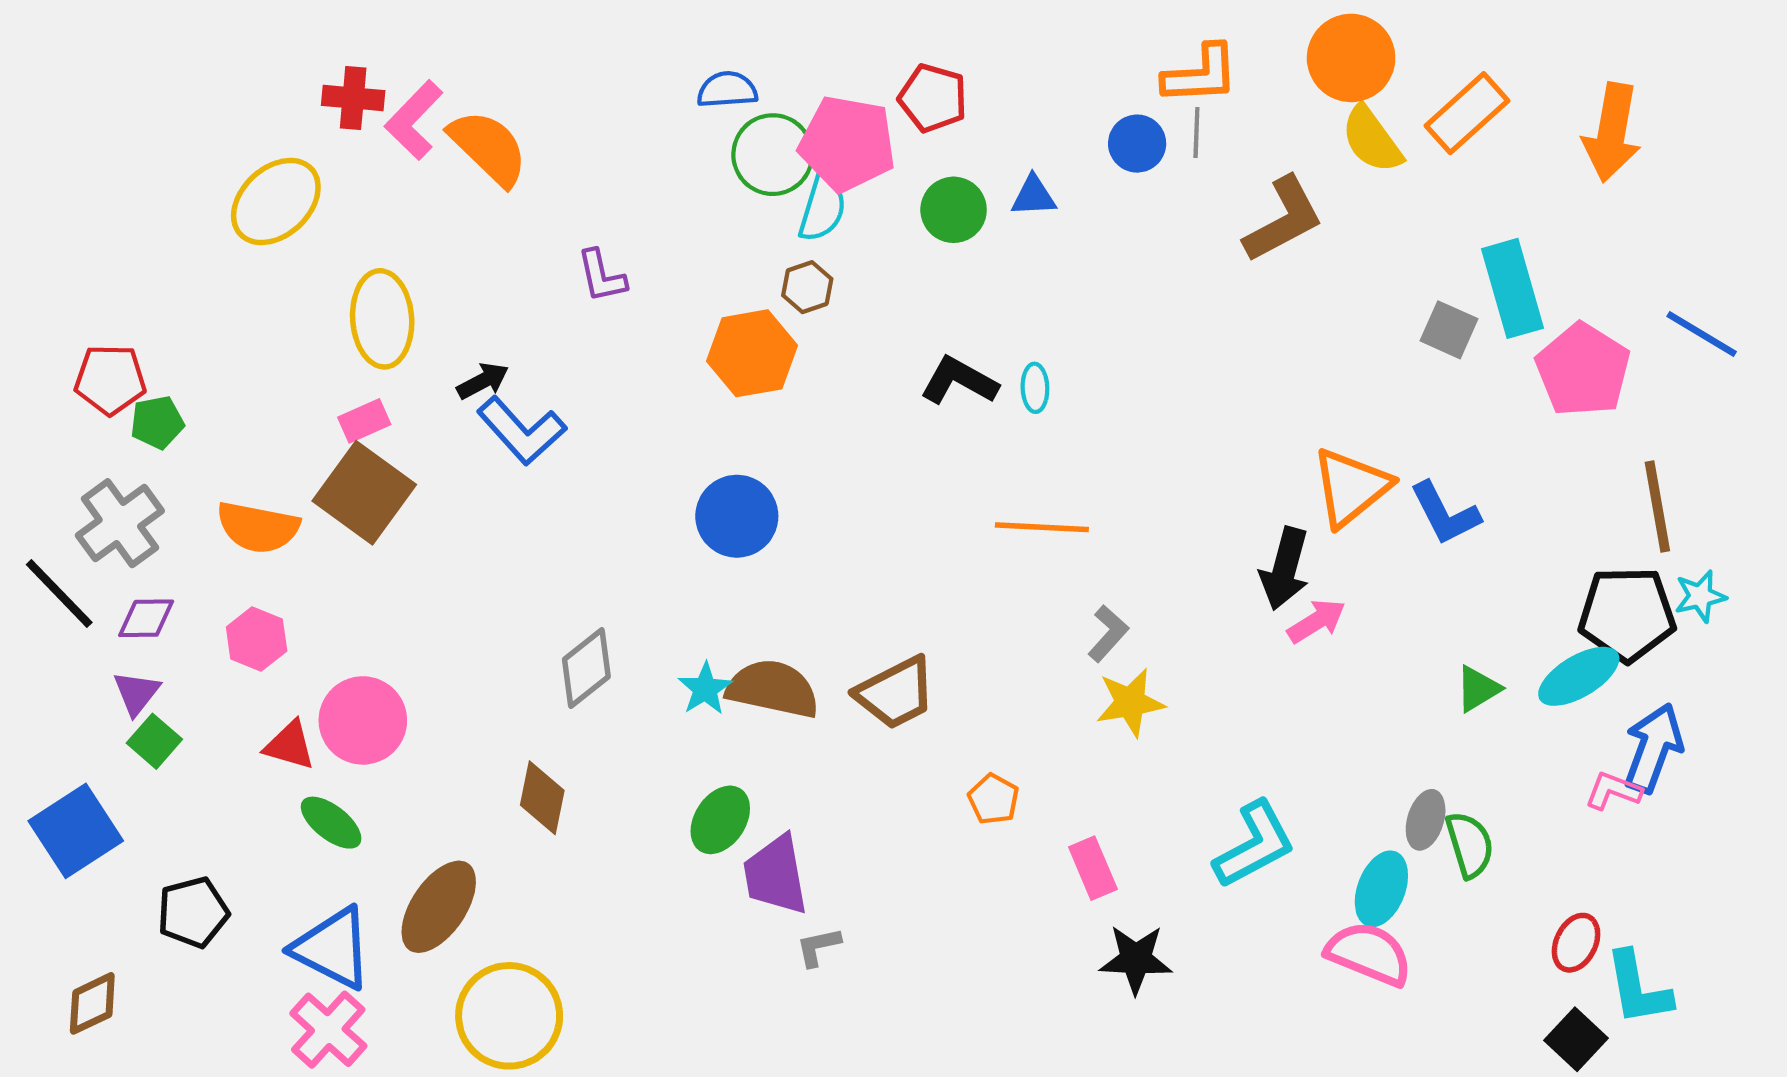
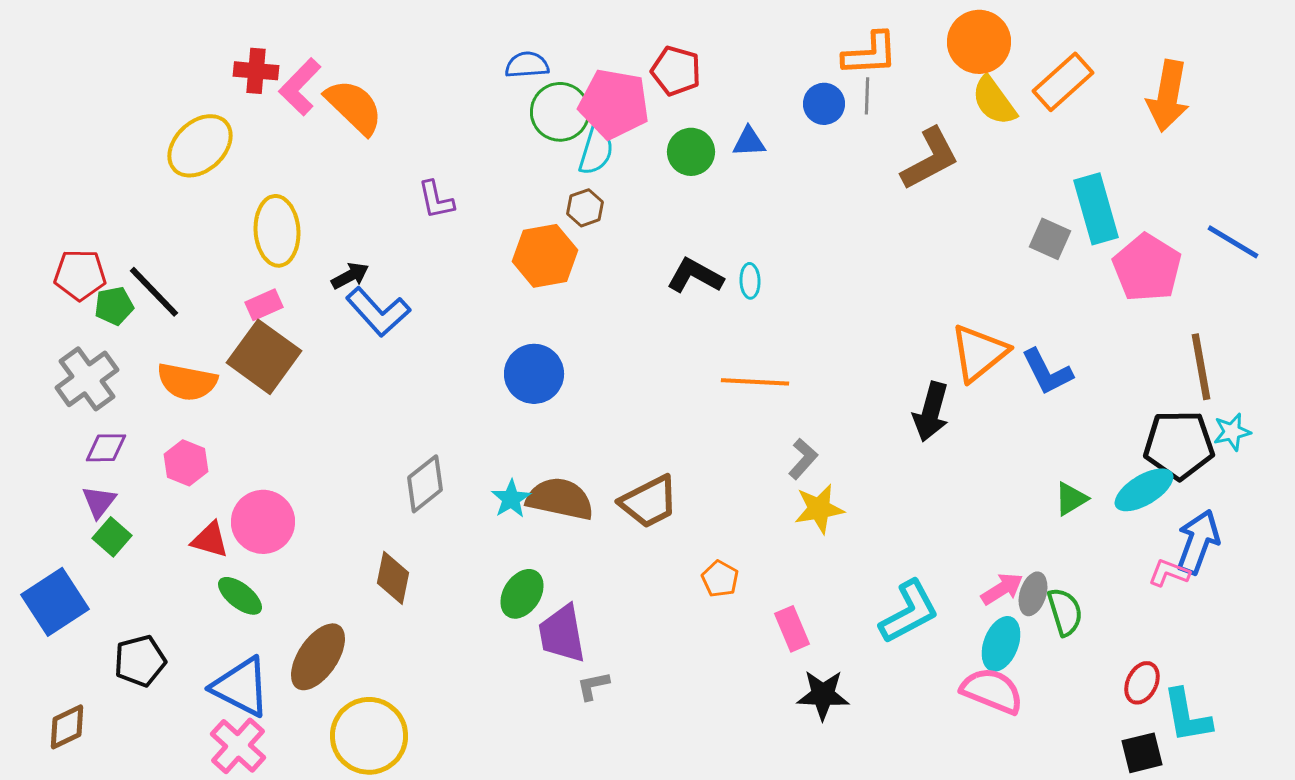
black line: (59, 593) -> (154, 292), moved
pink arrow: (1317, 621) -> (1002, 589), moved
black square: (1576, 1039) -> (1142, 753), turned 33

